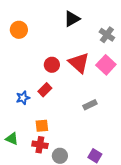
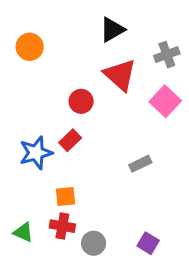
gray cross: (107, 35) -> (167, 55), turned 35
red triangle: (79, 63) -> (120, 75), moved
blue star: (23, 98) -> (36, 153), size x1.5
green triangle: (12, 139) -> (23, 232), moved

